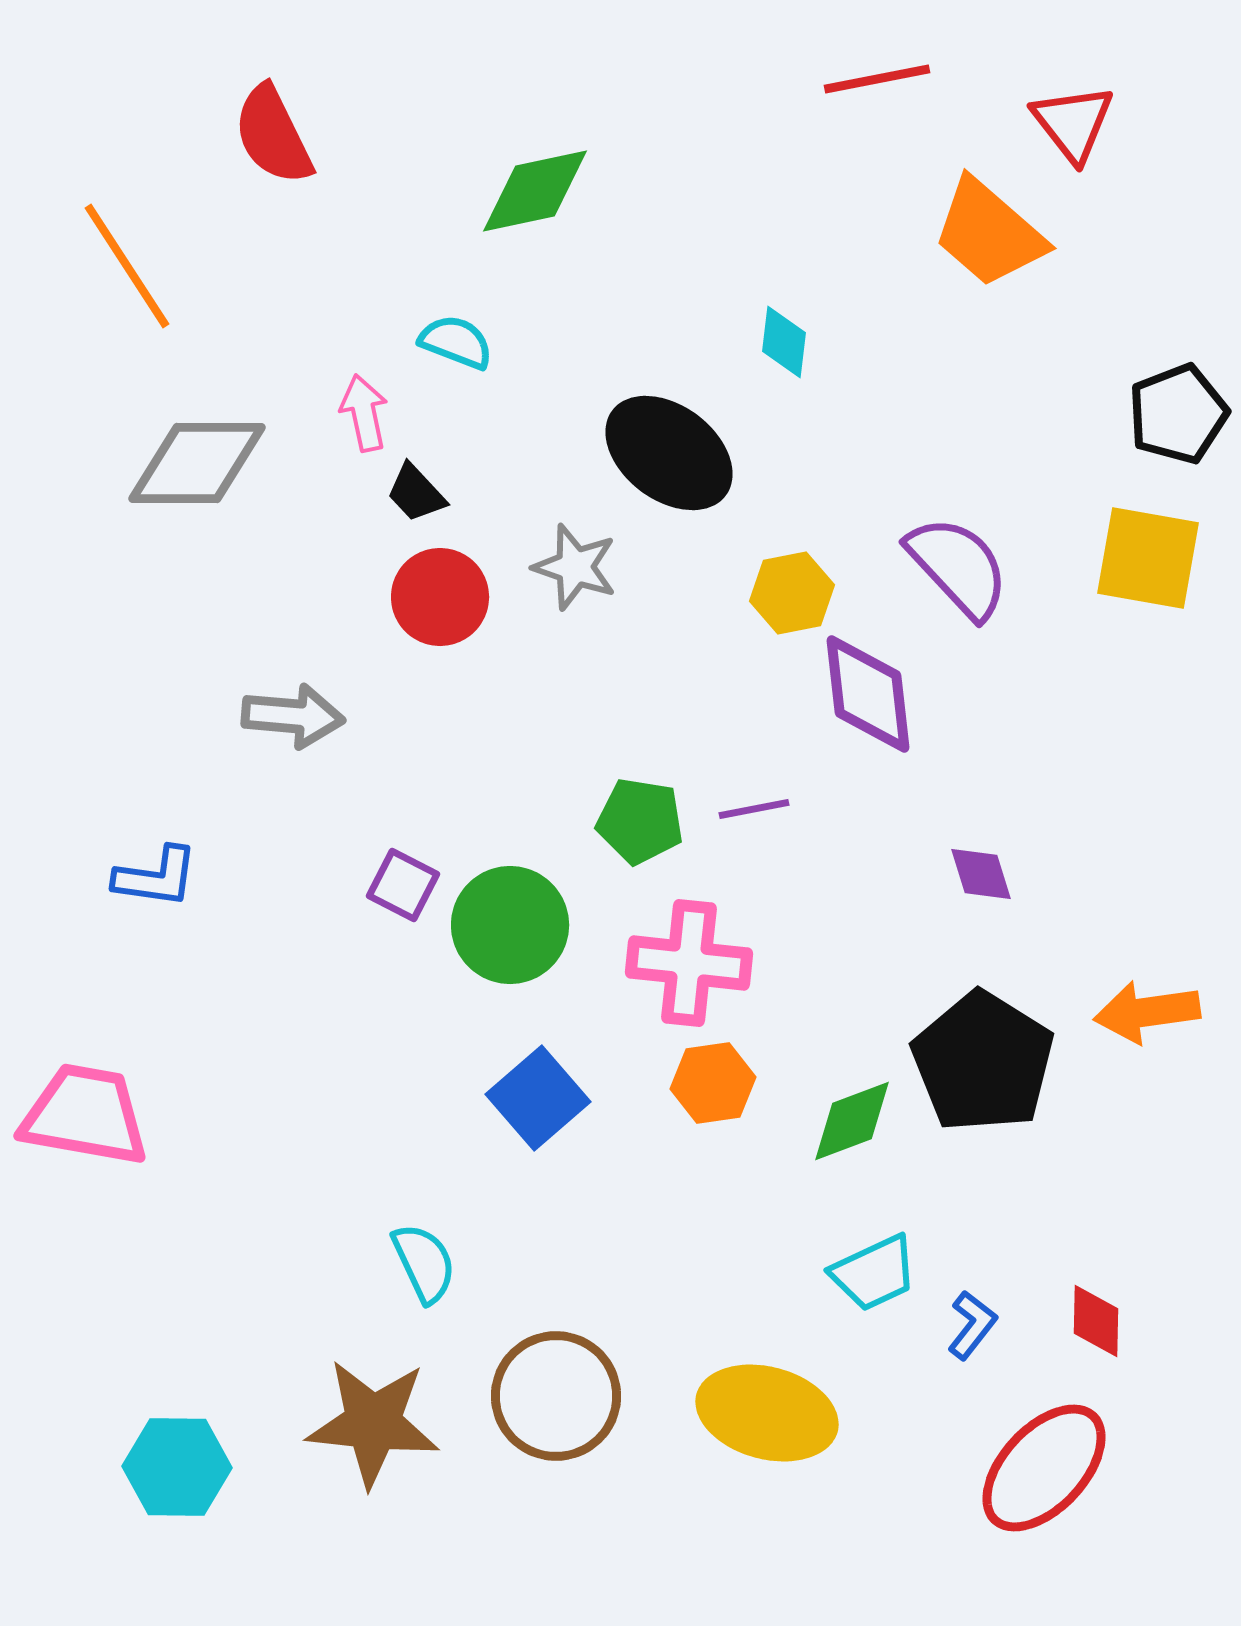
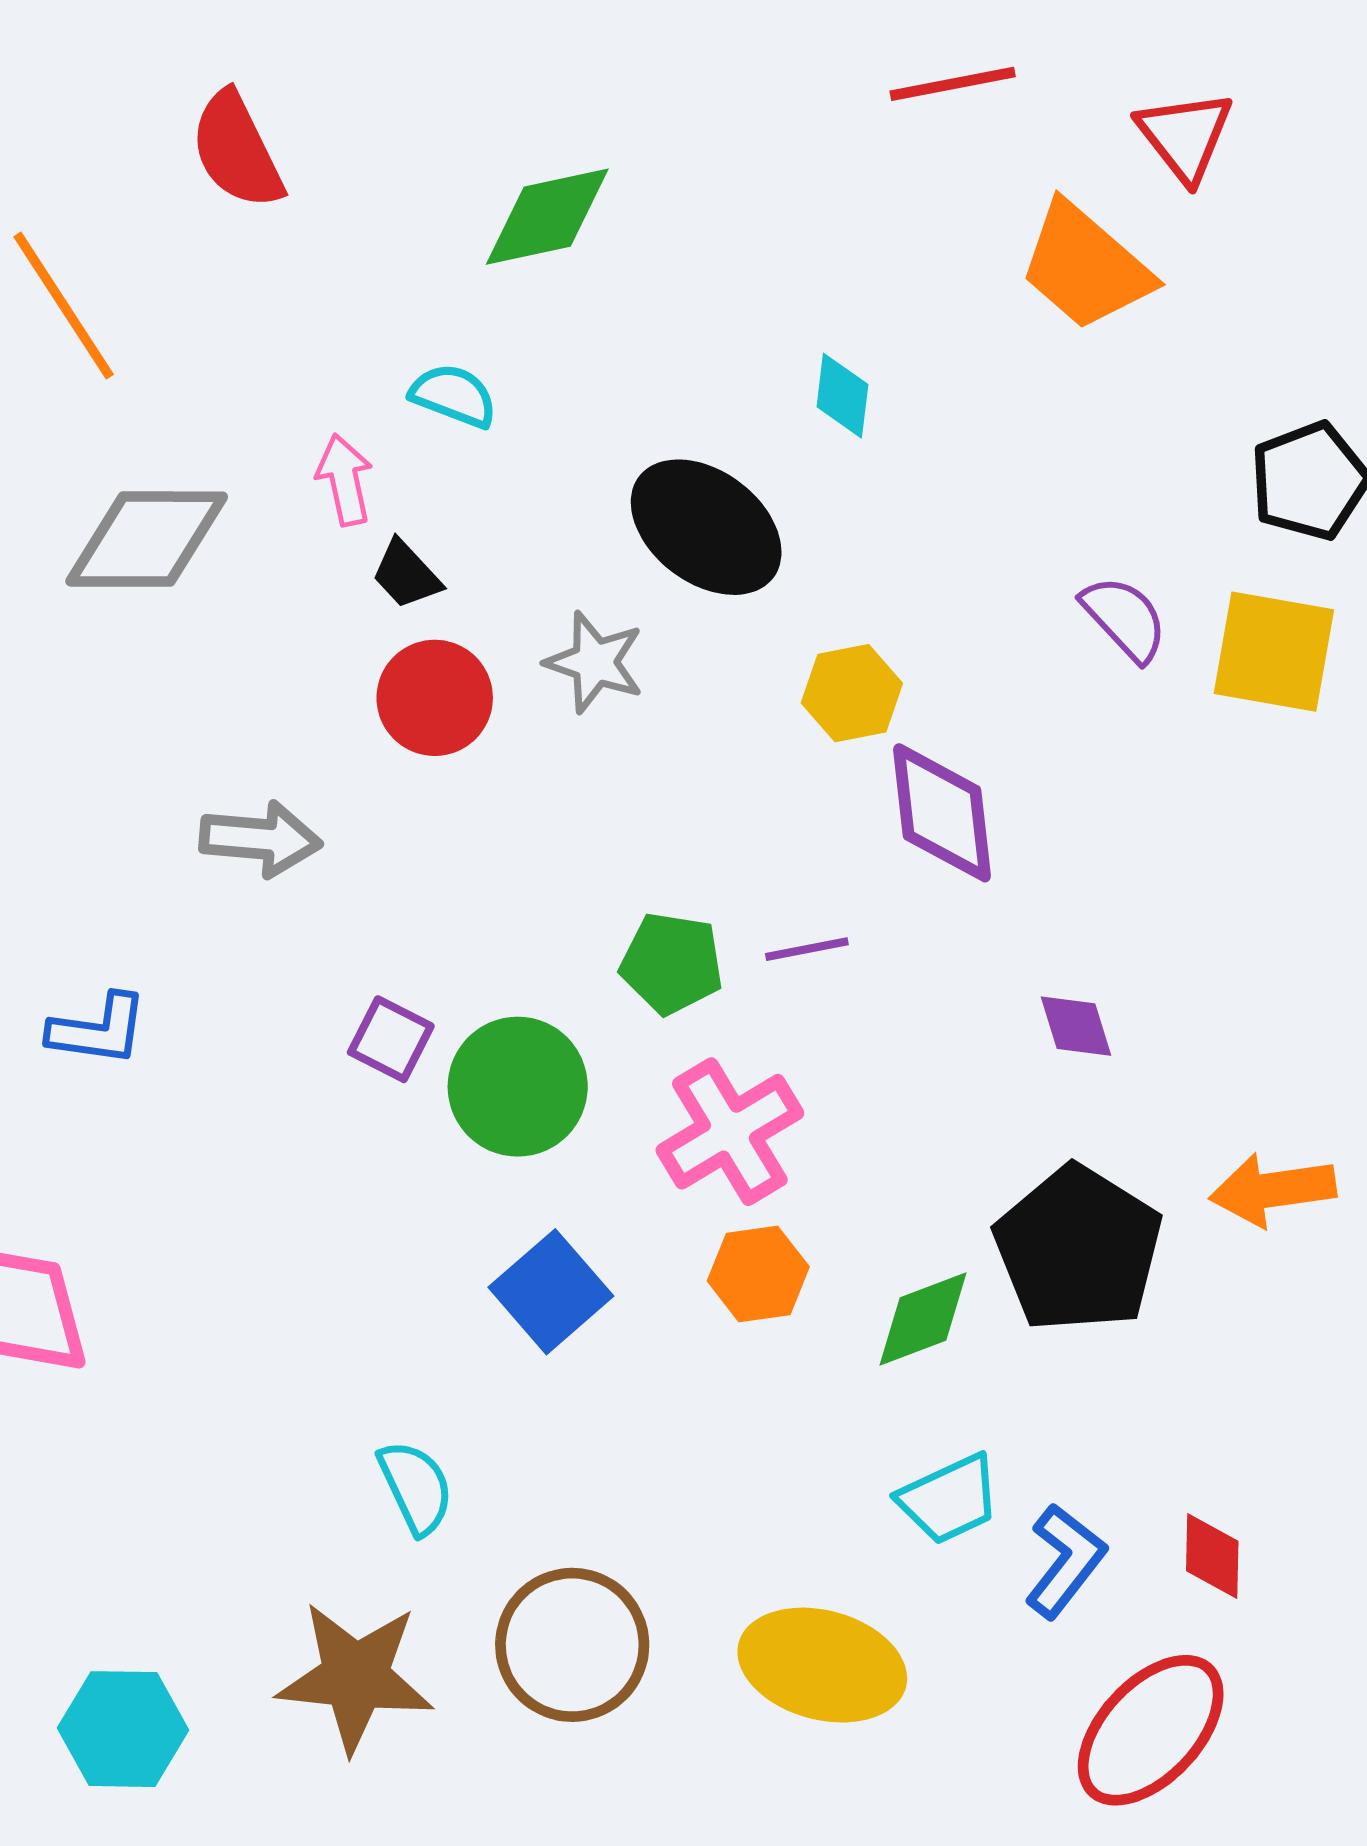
purple semicircle: (958, 567) -> (1125, 618), moved, size x0.7
pink cross: (689, 963) -> (730, 1132), turned -37
blue L-shape: (972, 1325) -> (1065, 1561), size x1.4

